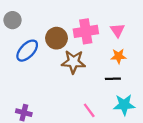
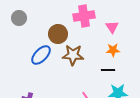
pink cross: (86, 31) -> (84, 16), moved
blue ellipse: (27, 51) -> (41, 55), moved

